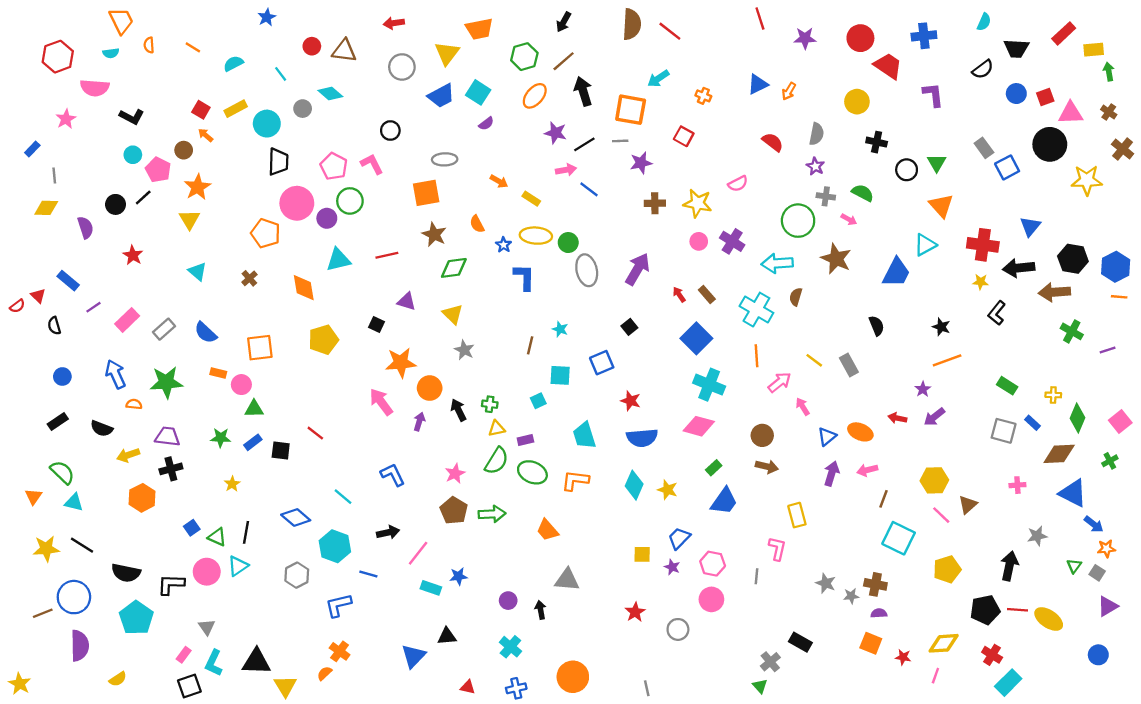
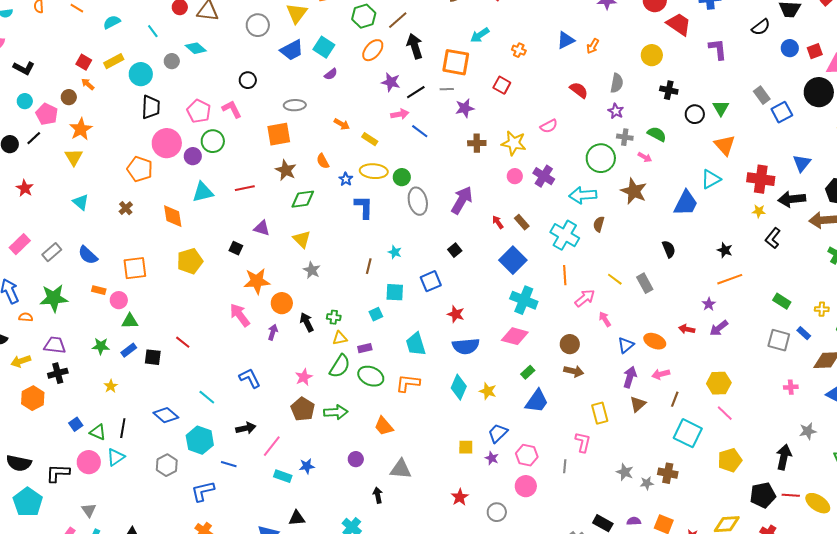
brown triangle: (968, 505) -> (638, 404), moved
purple circle: (508, 601) -> (356, 459), moved
purple semicircle: (879, 613) -> (634, 521), moved

